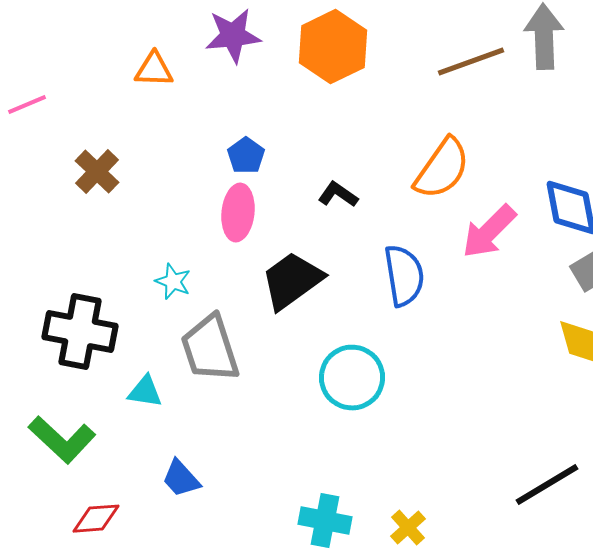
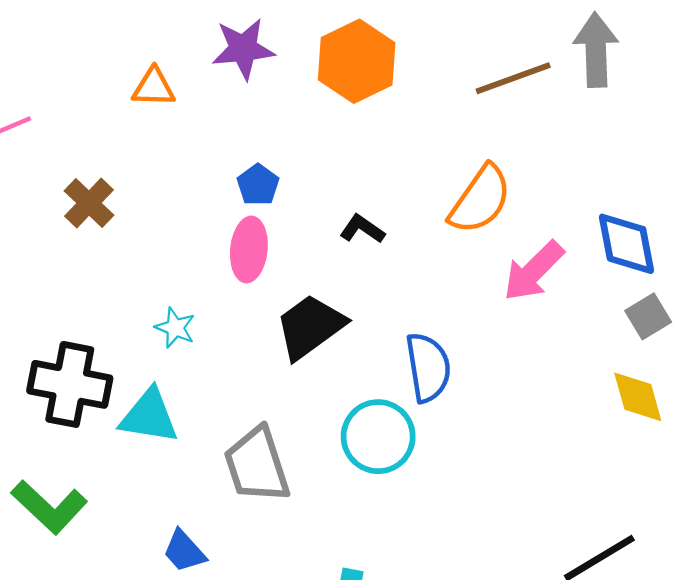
blue semicircle: (404, 276) -> (428, 367), moved
gray trapezoid: (210, 349) -> (257, 465), moved
cyan triangle: (145, 392) -> (149, 416), moved, size x1.5

